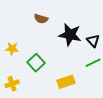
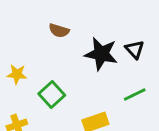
black triangle: (93, 41) -> (135, 49), moved

